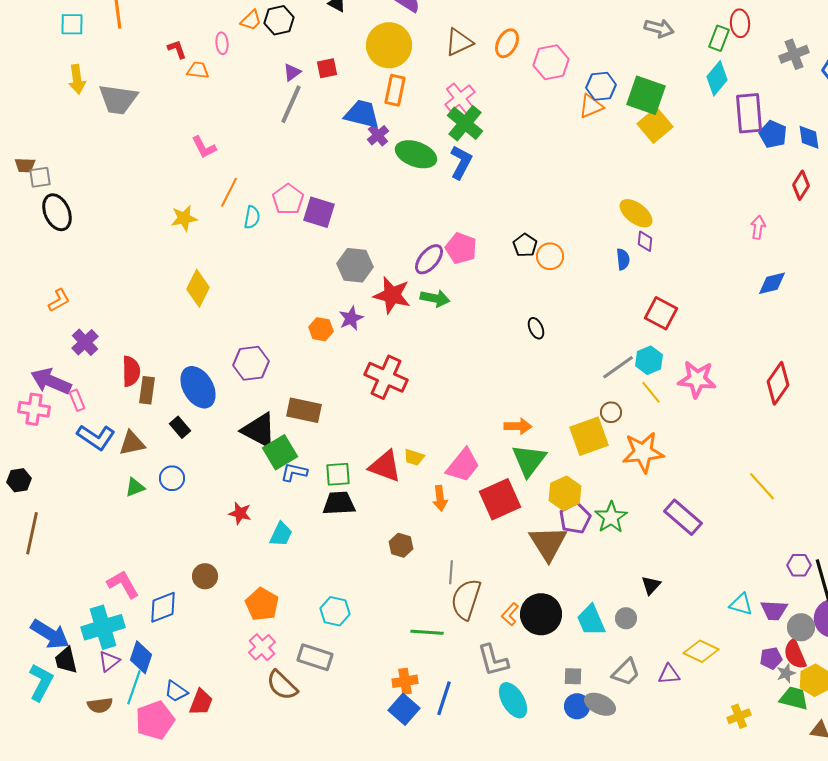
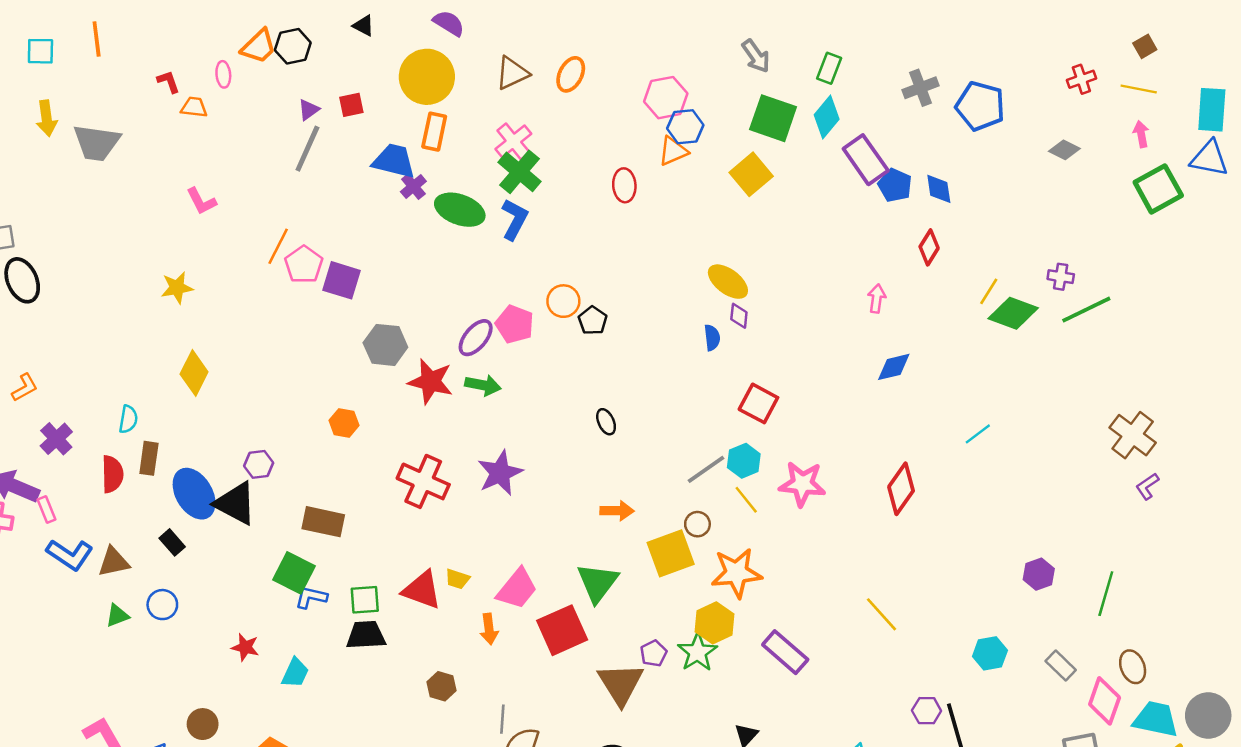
orange trapezoid: (251, 20) -> (259, 46), size x1.4
red ellipse: (740, 23) -> (624, 185), moved
gray arrow: (659, 28) -> (756, 56), turned 40
pink hexagon: (551, 62) -> (666, 98), moved
green square: (646, 95) -> (773, 118), moved
purple rectangle: (749, 113) -> (866, 160), turned -30
orange line: (229, 192) -> (278, 246), moved
cyan semicircle: (252, 217) -> (128, 419), moved
orange circle: (550, 256) -> (563, 301), moved
purple star: (351, 318) -> (500, 473), moved, size x1.5
purple hexagon: (251, 363) -> (259, 464), size x0.7
brown rectangle: (147, 390) -> (149, 458), moved
orange arrow: (518, 426) -> (617, 511), moved
black triangle: (259, 430) -> (235, 503), moved
green square: (280, 452) -> (294, 573), turned -32
yellow hexagon: (565, 493) -> (715, 623), moved
purple pentagon: (575, 518) -> (654, 653), size x0.7

